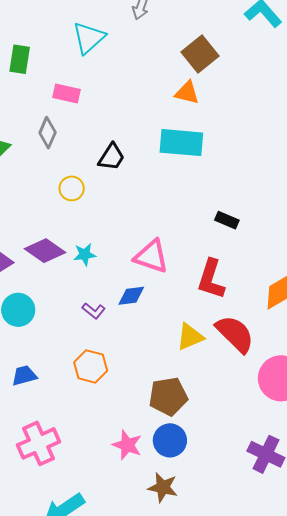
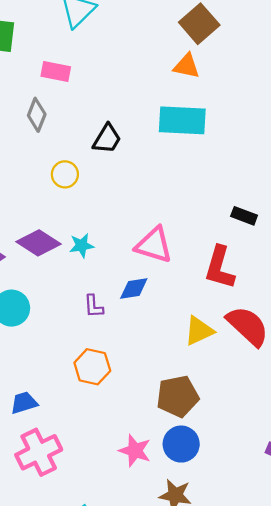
black rectangle: (227, 220) -> (244, 216), moved
purple L-shape: (94, 311) -> (94, 306), turned 50
blue trapezoid: (24, 376) -> (24, 403), moved

